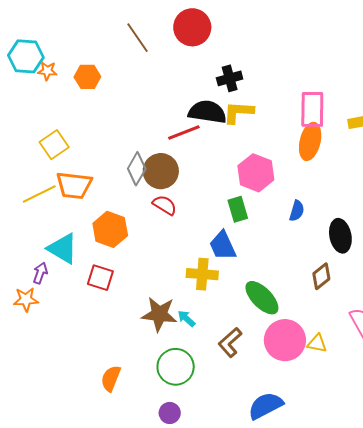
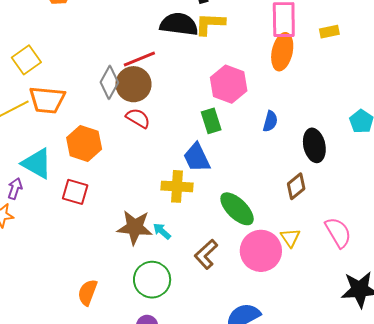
red line: (184, 133) -> (139, 59), moved
yellow triangle: (317, 343) -> (290, 238), moved, turned 45

